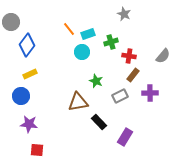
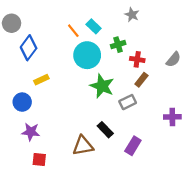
cyan rectangle: (88, 34) -> (94, 26), moved, turned 64
cyan circle: (82, 52) -> (87, 55), size x1.6
yellow rectangle: (30, 74) -> (41, 80), moved
green star: (96, 81) -> (102, 86), size x1.6
purple cross: (150, 93) -> (172, 117), moved
brown triangle: (78, 102) -> (83, 146), moved

